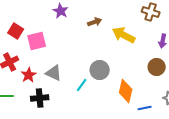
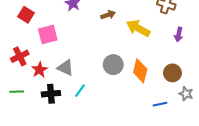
red square: (16, 31) -> (26, 15), moved
brown circle: (157, 67) -> (172, 73), moved
cyan line: (82, 85) -> (80, 91), moved
orange diamond: (126, 91) -> (140, 71), moved

